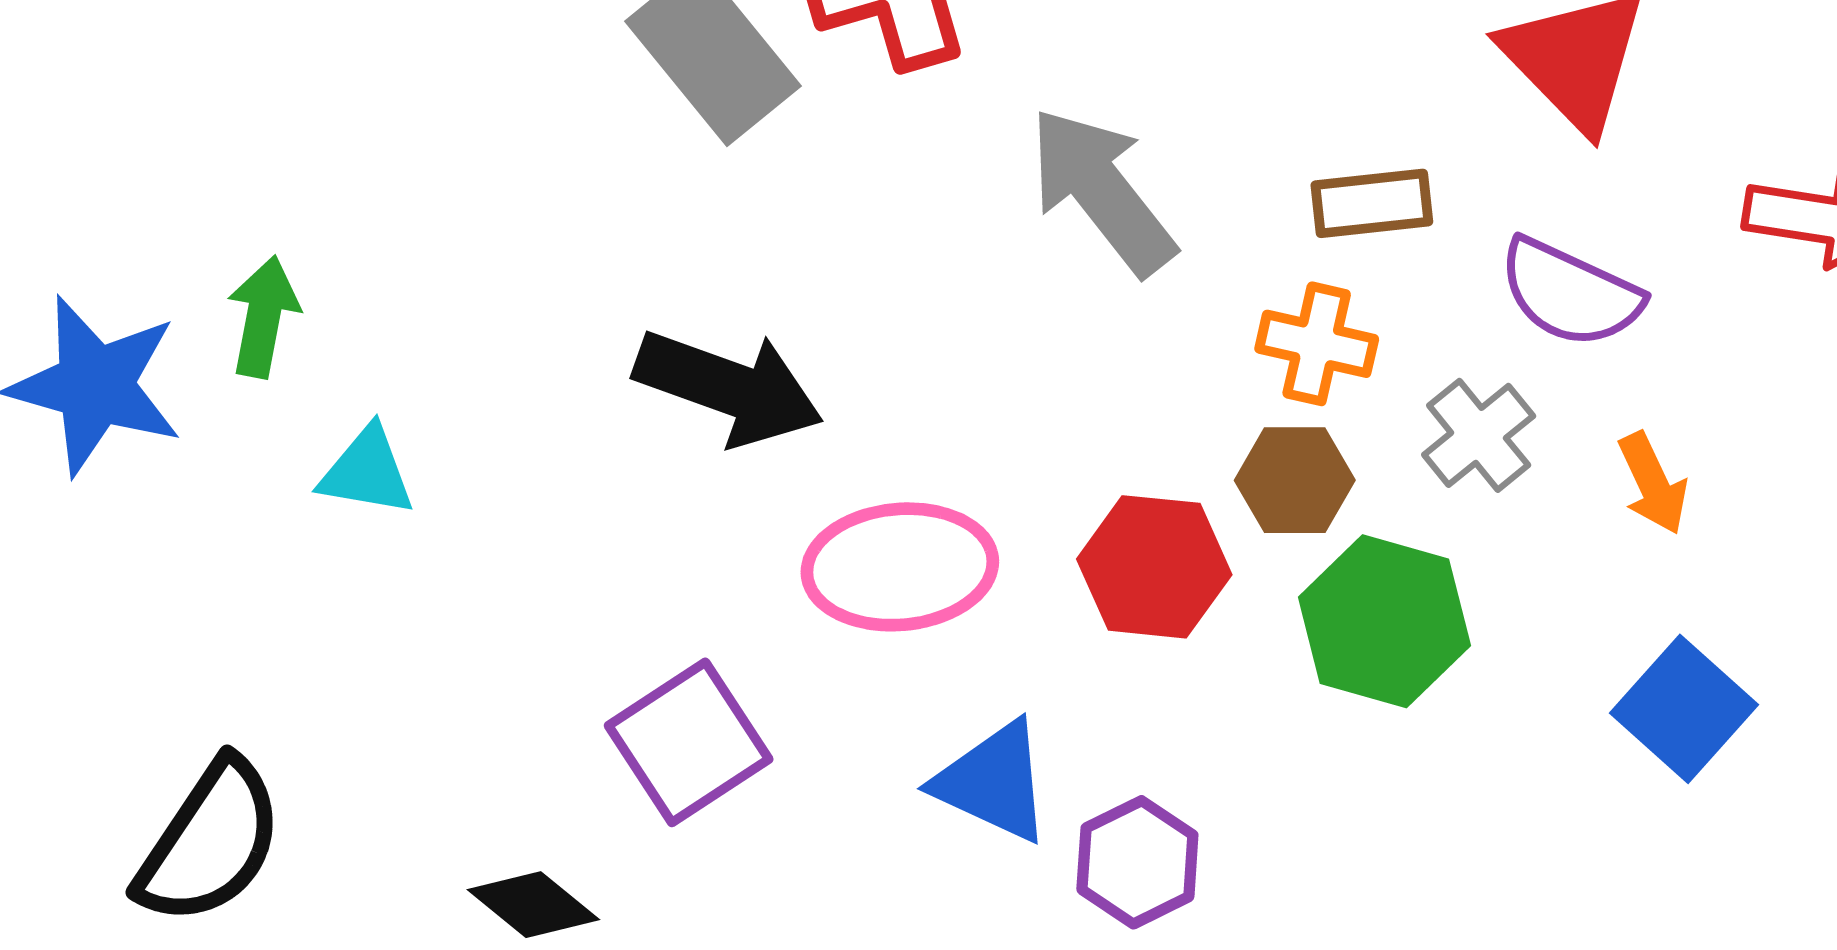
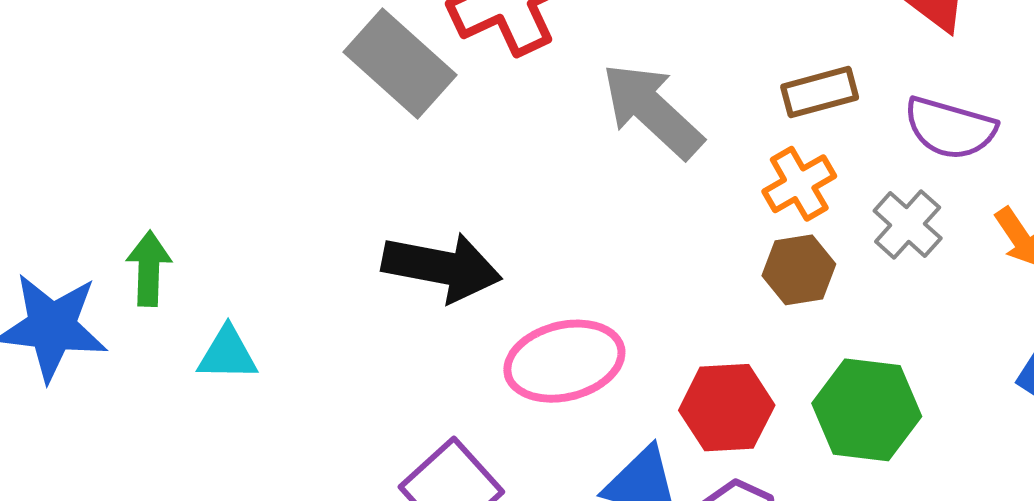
orange cross: (1317, 344) -> (799, 184), turned -34
red hexagon: (1154, 567) -> (727, 408), moved
green hexagon: (1384, 621) -> (867, 410), moved

